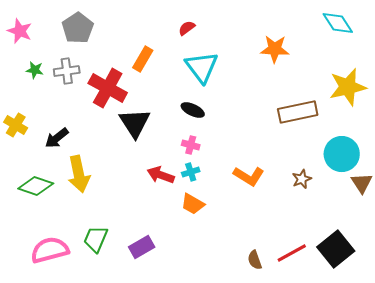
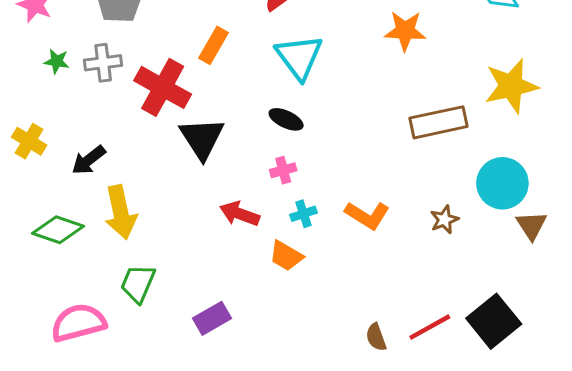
pink cross: (191, 145) -> (283, 170), turned -30
cyan cross: (191, 172) -> (303, 214), moved
green trapezoid: (96, 239) -> (138, 283), moved

